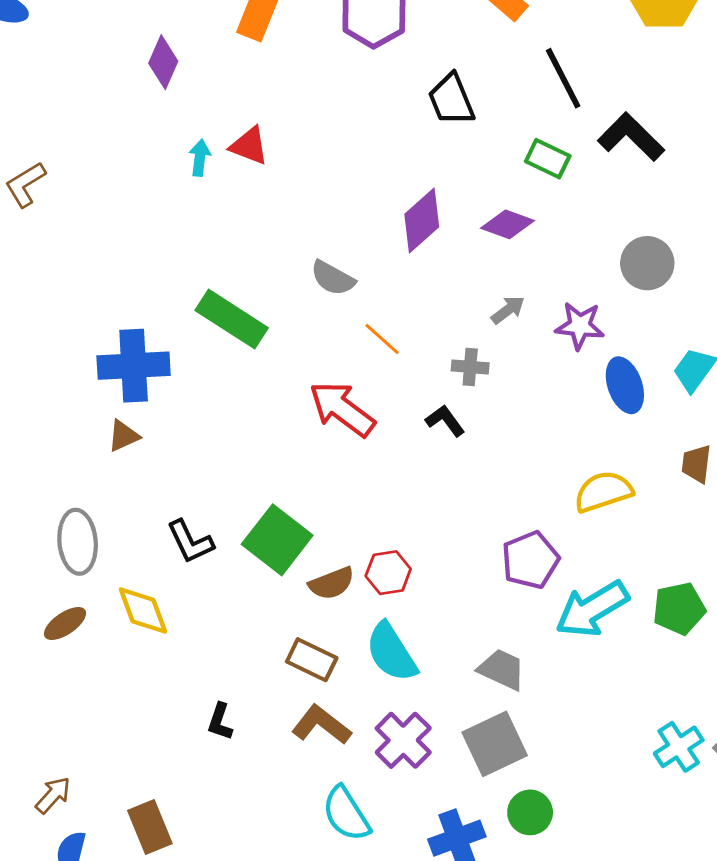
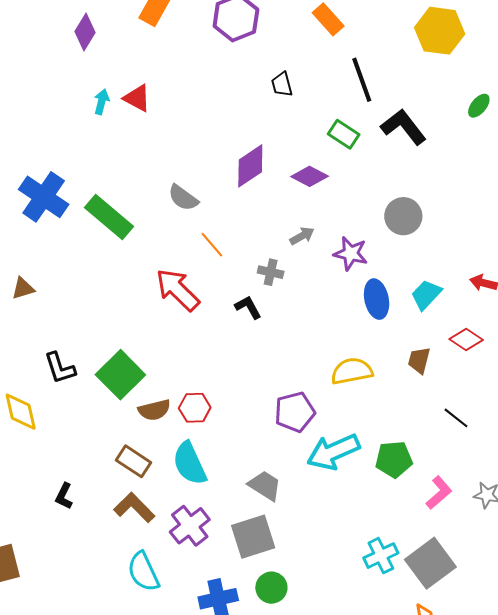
black trapezoid: (451, 100) -> (282, 84), size x0.7
blue cross: (134, 366) -> (44, 197), moved, turned 30

